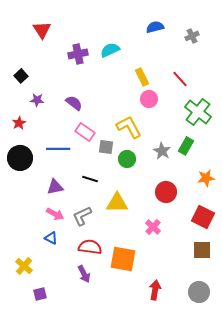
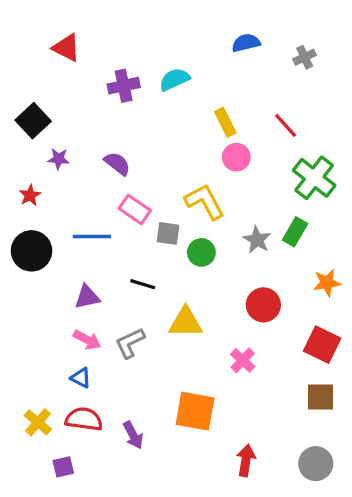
red triangle: (42, 30) -> (66, 48), turned -30
black square: (21, 76) -> (33, 121), size x1.5
red semicircle: (90, 247) -> (84, 419), moved

